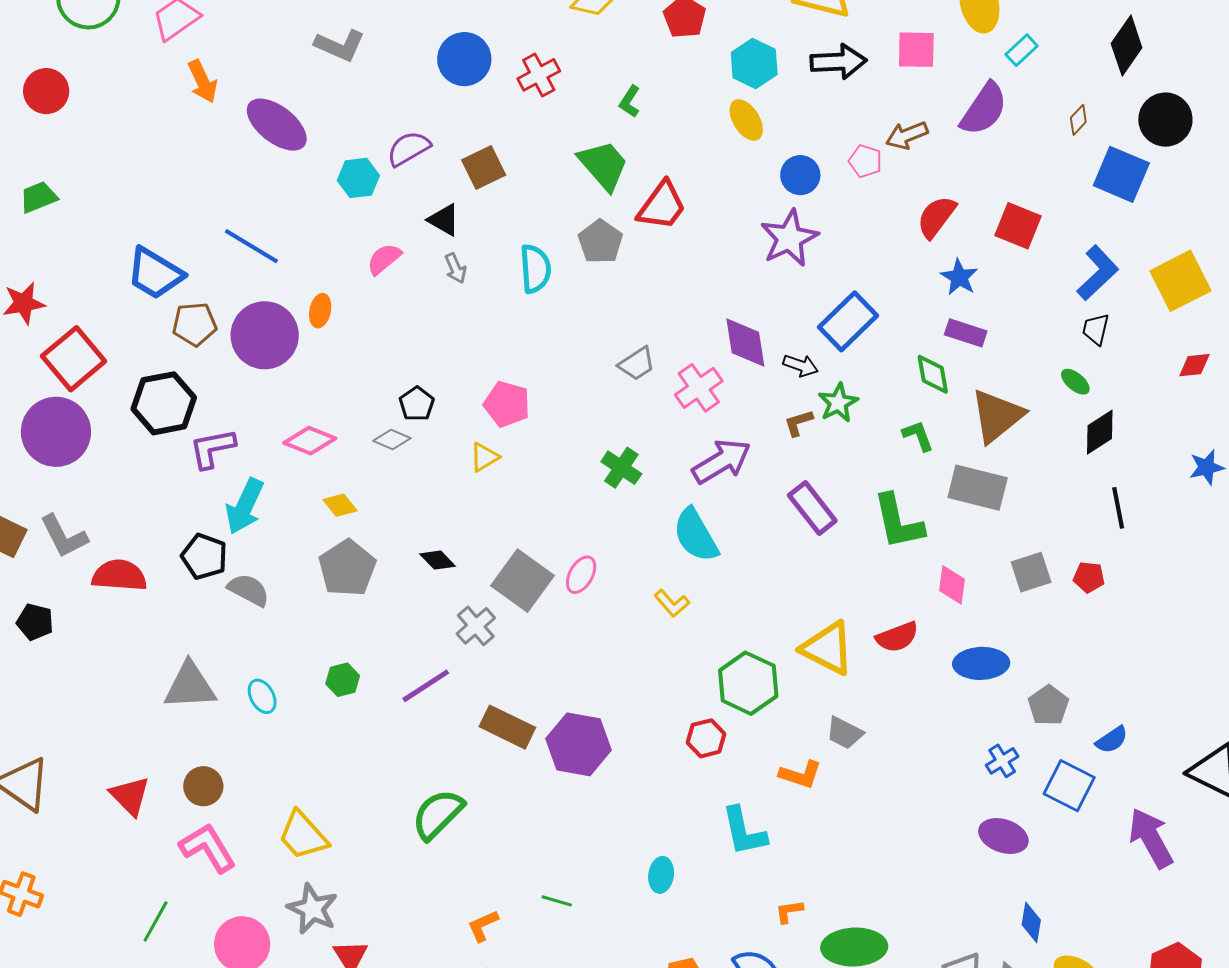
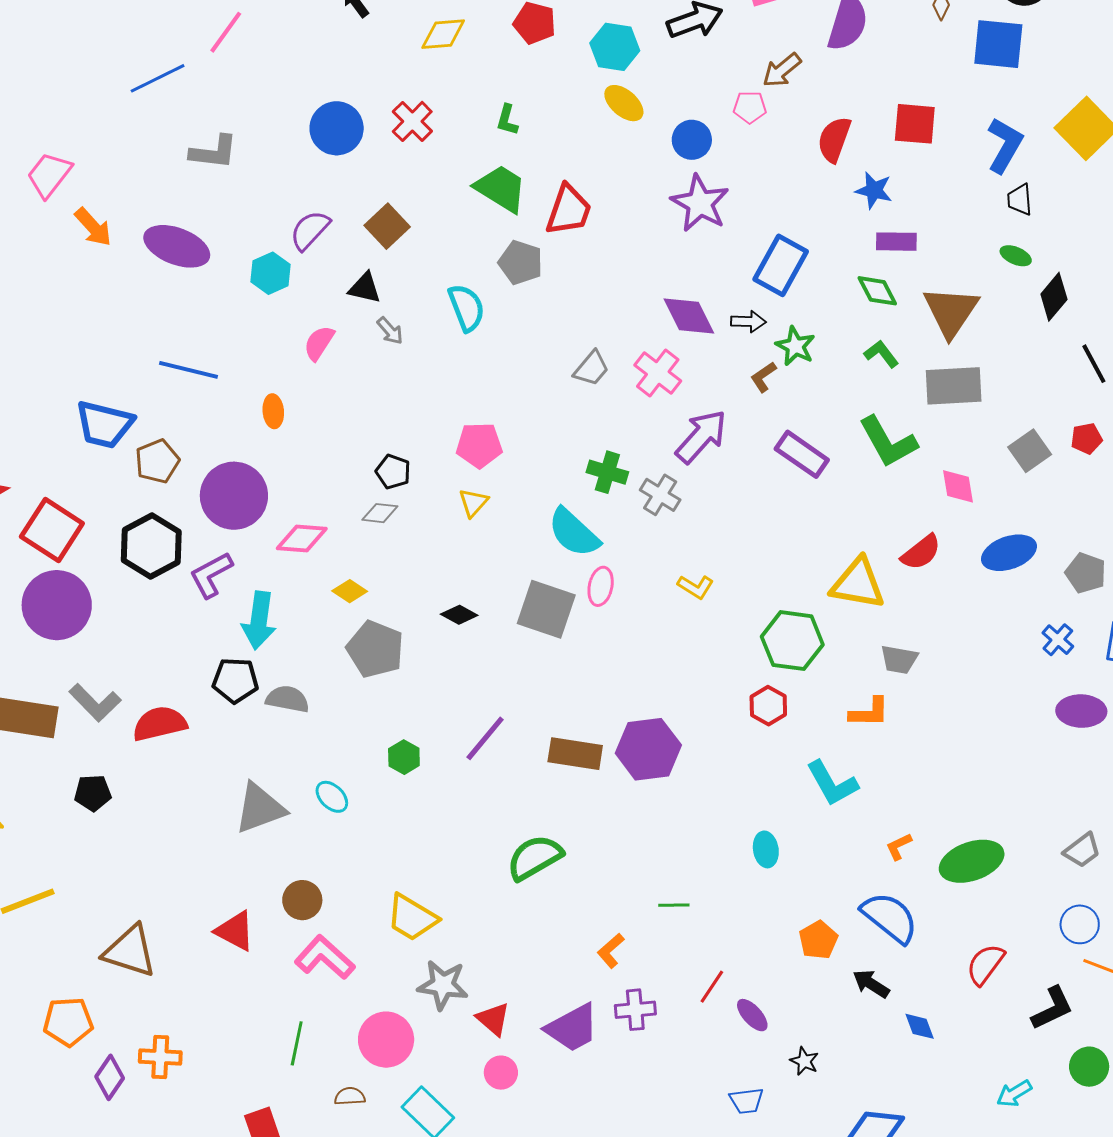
purple circle: (265, 335) -> (234, 496), moved
cyan semicircle: (696, 535) -> (574, 533), moved
gray cross: (476, 626) -> (660, 495), moved
green semicircle: (438, 814) -> (535, 858), turned 32

